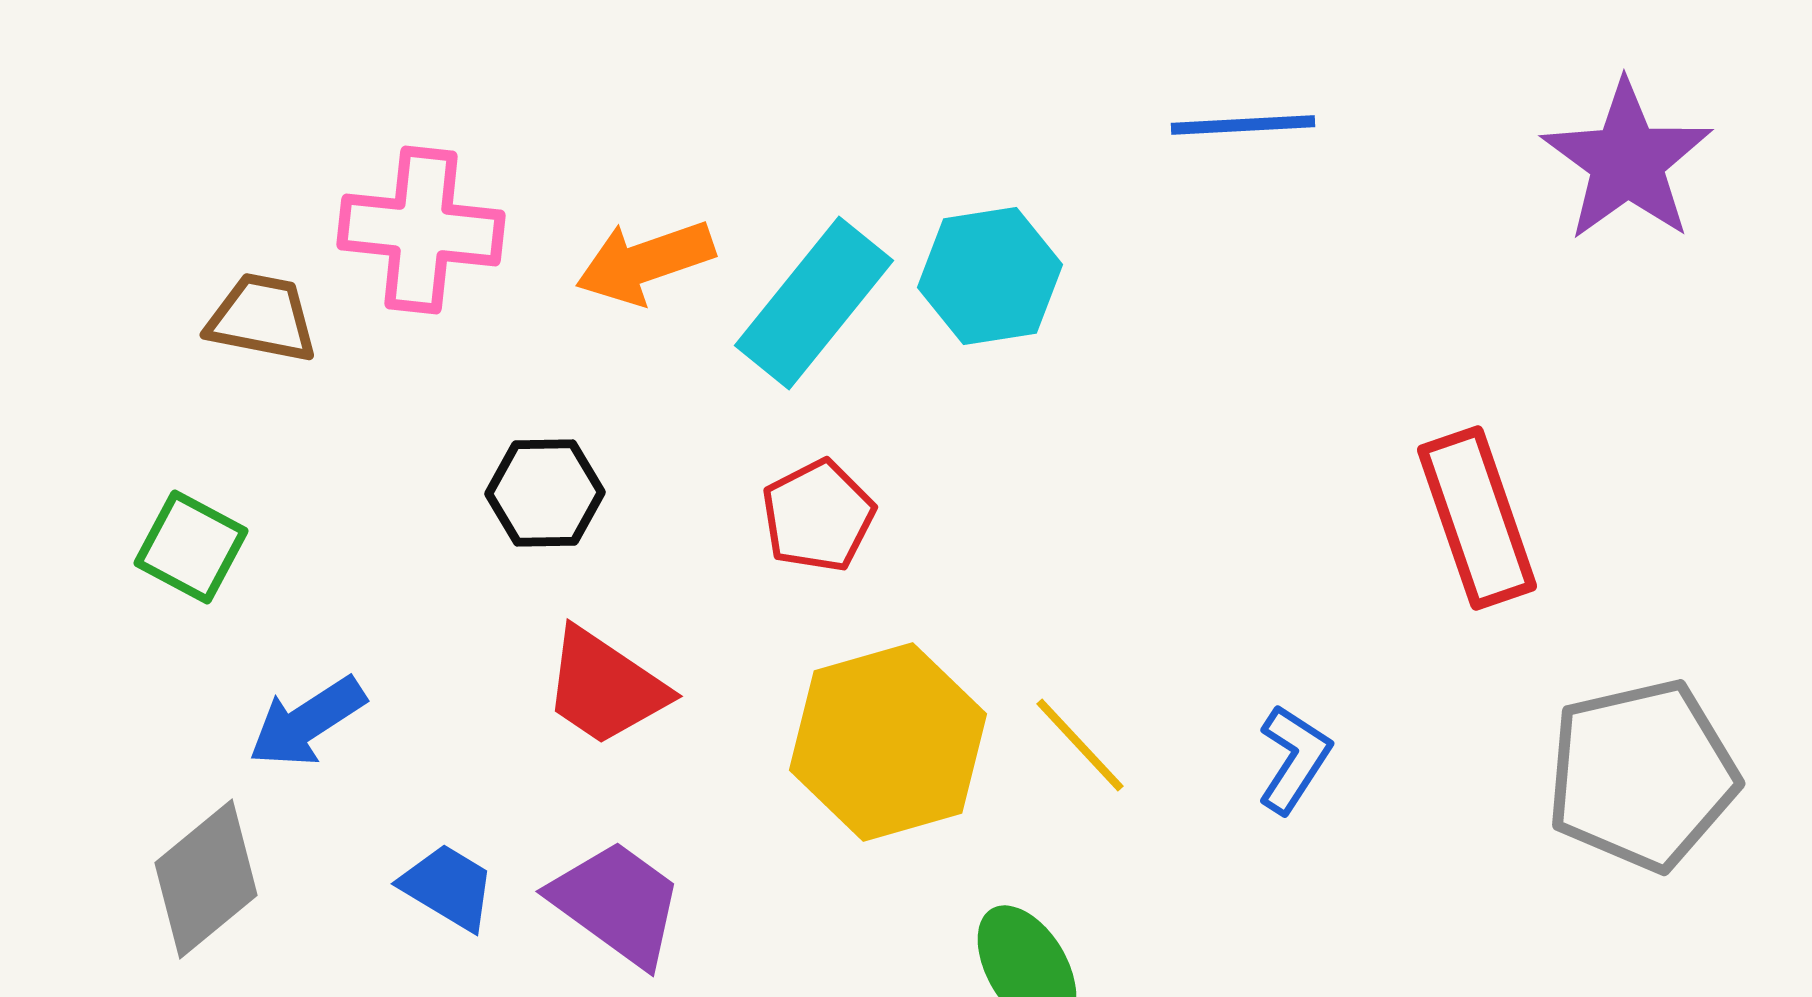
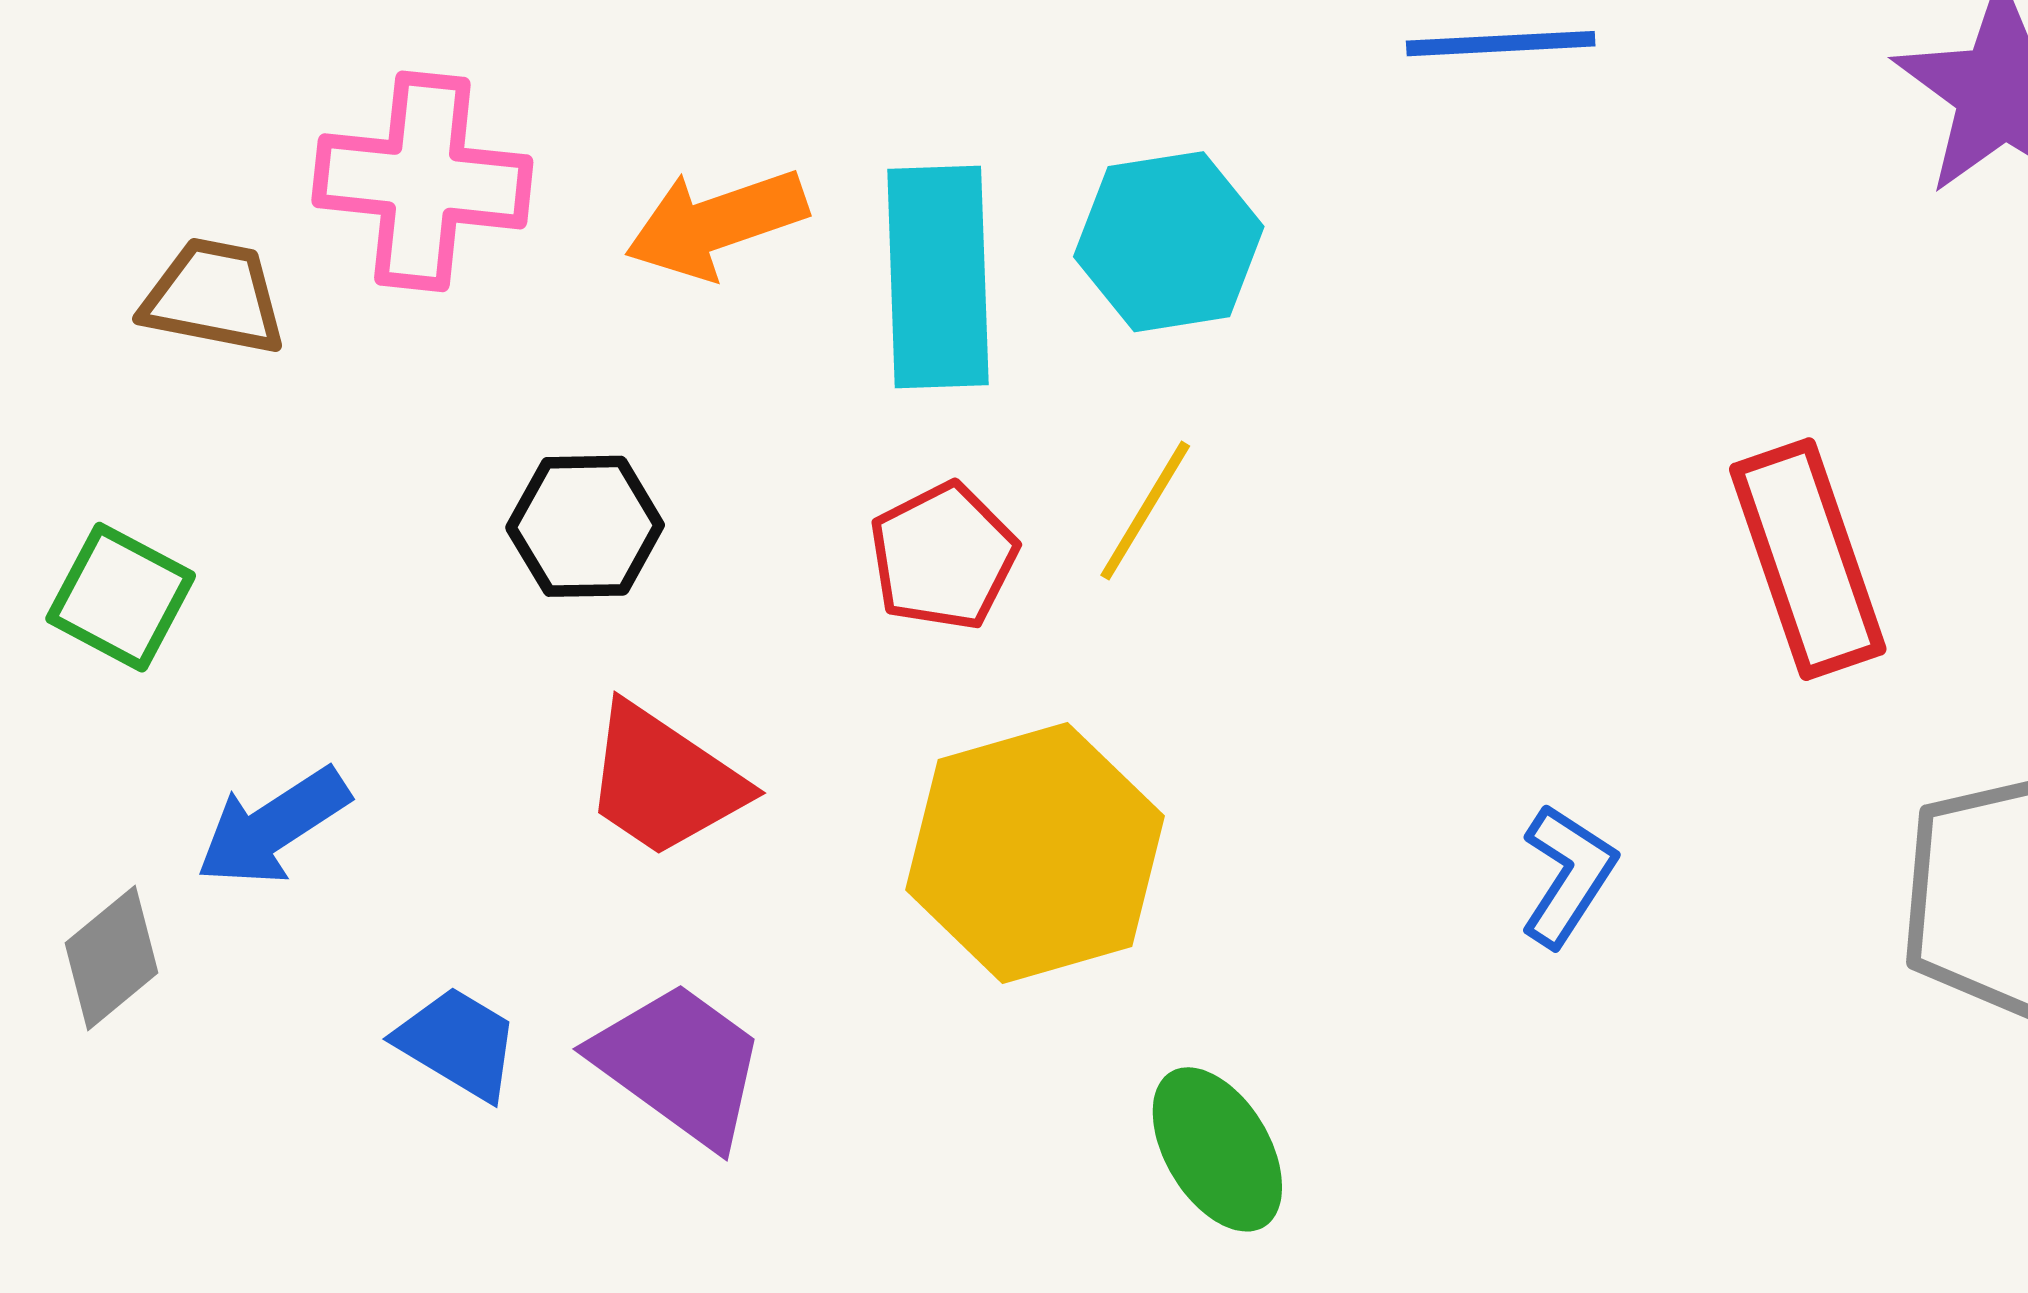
cyan rectangle: (814, 303) -> (938, 277), turned -41
yellow line: (1080, 745) -> (1145, 511), moved, turned 74
gray diamond: (206, 879) -> (112, 958), moved, size x0.7

